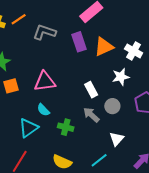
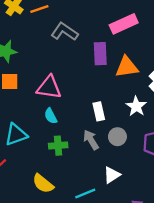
white star: (121, 77) -> (136, 106), turned 30
cyan semicircle: (43, 110) -> (51, 116), moved
green cross: (66, 127) -> (58, 146), turned -35

